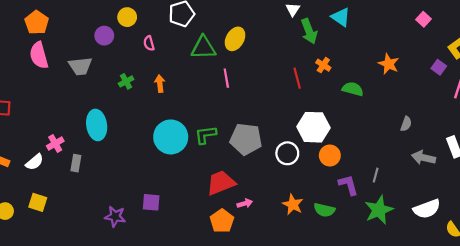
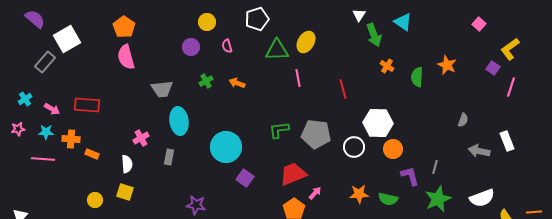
purple circle: (104, 36) -> (191, 47), moved
gray trapezoid: (80, 66) -> (162, 89), moved
red line: (297, 78) -> (343, 89), moved
orange arrow: (160, 84) -> (237, 83), turned -63
green semicircle: (353, 89) -> (417, 77), moved, turned -102
cyan circle: (171, 137) -> (226, 147), moved
white semicircle: (35, 162) -> (127, 164), moved, turned -54
gray rectangle: (76, 163) -> (169, 157), moved
purple square: (151, 202) -> (245, 178), moved, turned 30
pink arrow: (245, 203) -> (315, 193), turned -32
orange star: (293, 205) -> (359, 194), turned -30

